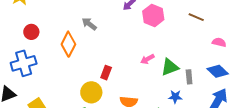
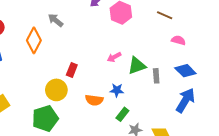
pink semicircle: (219, 42) -> (178, 40), moved
blue star: (175, 97) -> (117, 90), moved

